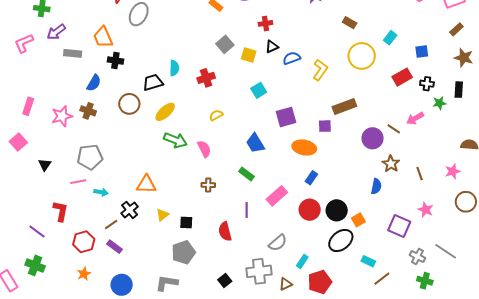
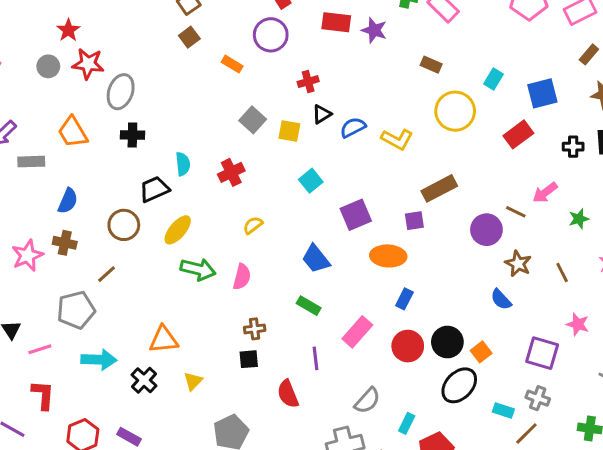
blue square: (422, 52) -> (542, 93), size x1.5
black cross: (115, 61) -> (132, 135), moved
yellow L-shape: (320, 70) -> (397, 139), turned 90
black cross: (427, 84) -> (573, 147), moved
green star: (439, 103) -> (579, 219), moved
pink semicircle: (204, 149) -> (242, 277), turned 48
pink line: (78, 182) -> (40, 349), moved
blue semicircle: (376, 186) -> (501, 299), turned 133
cyan arrow: (101, 192) -> (99, 360), size x1.6
black square: (186, 222) -> (249, 359), moved
brown line: (111, 224) -> (107, 274), moved
gray cross: (417, 256) -> (538, 398), moved

